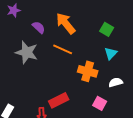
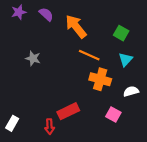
purple semicircle: (39, 27) -> (46, 14), moved
orange line: (63, 49) -> (89, 55), moved
gray star: (27, 52) -> (33, 58), size x0.6

